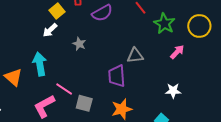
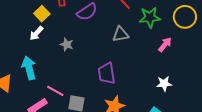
green star: (164, 24) -> (150, 17), turned -30
gray triangle: (135, 56) -> (121, 34), moved

